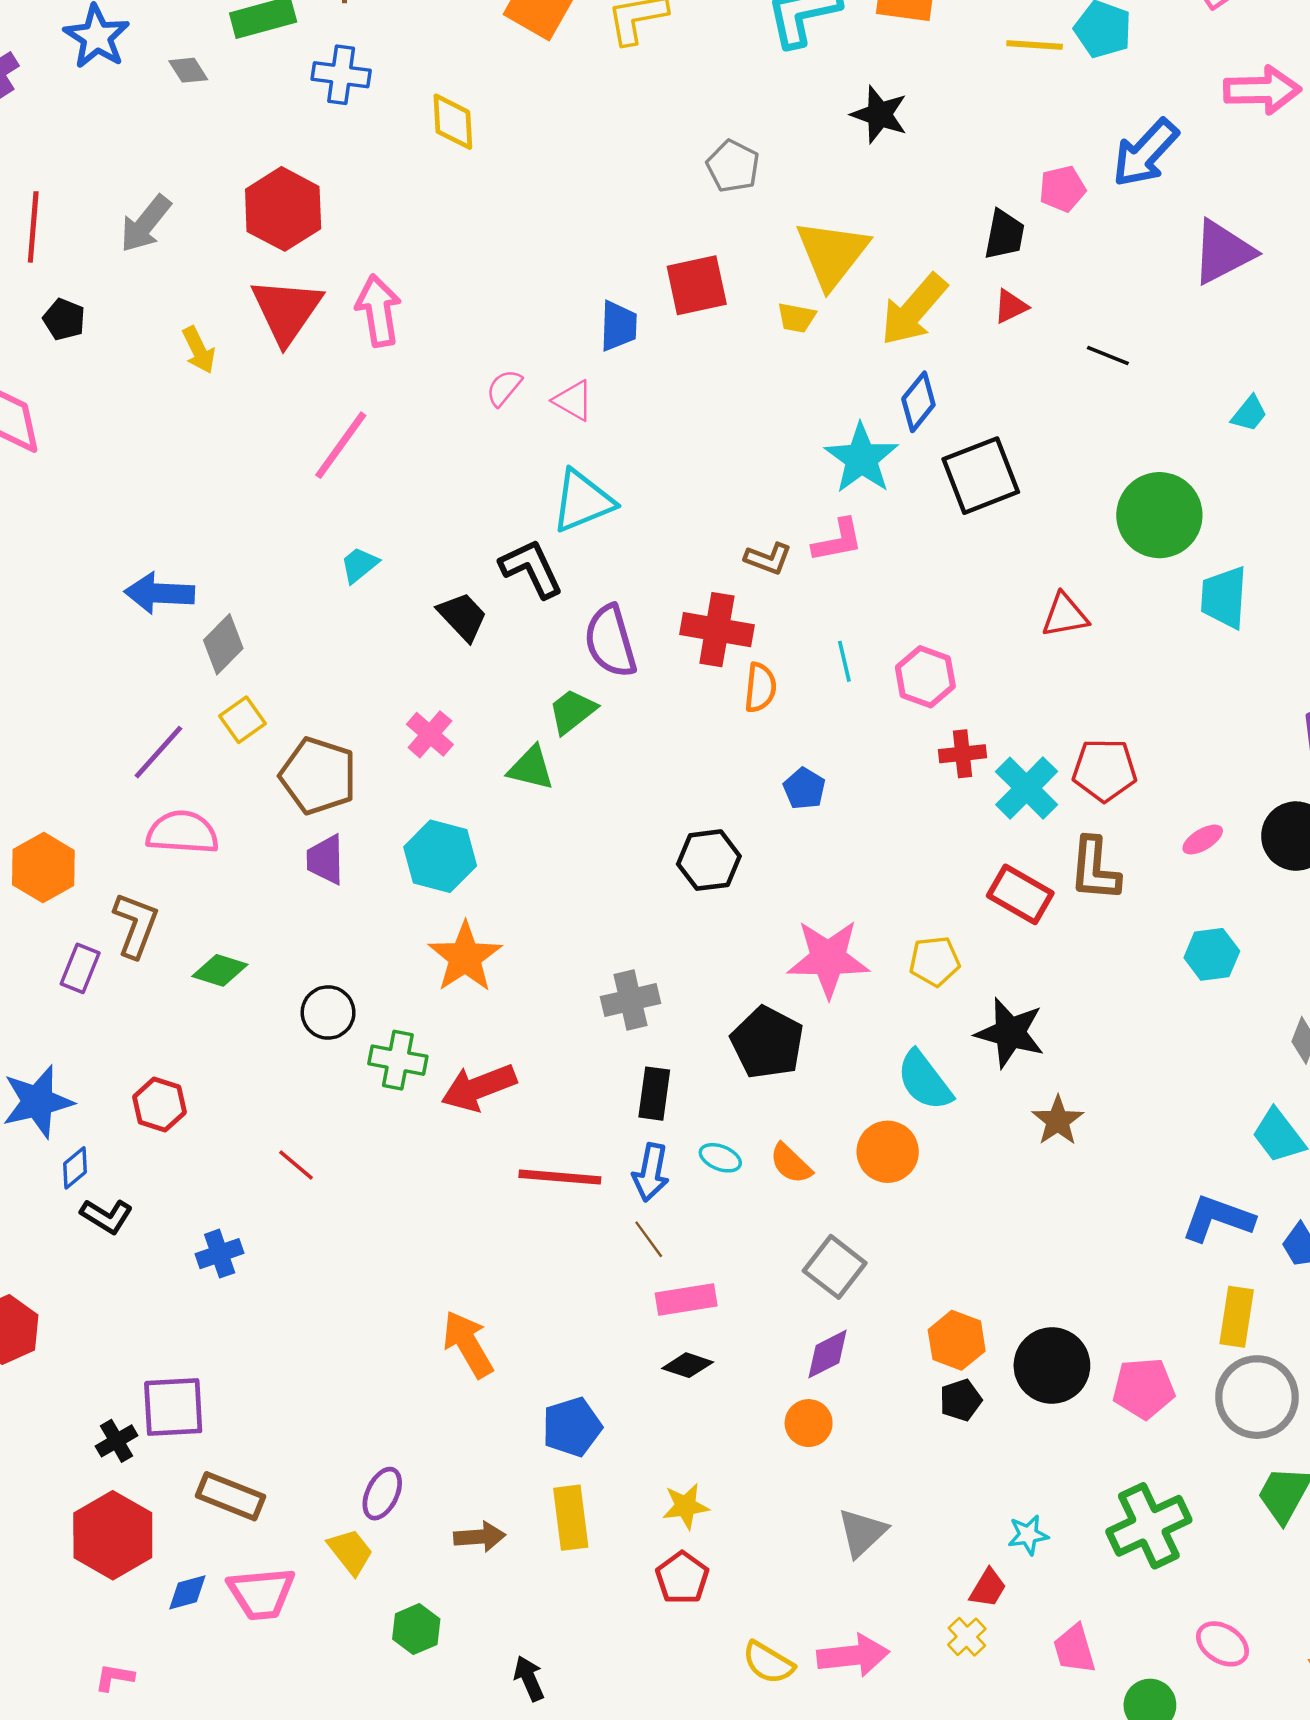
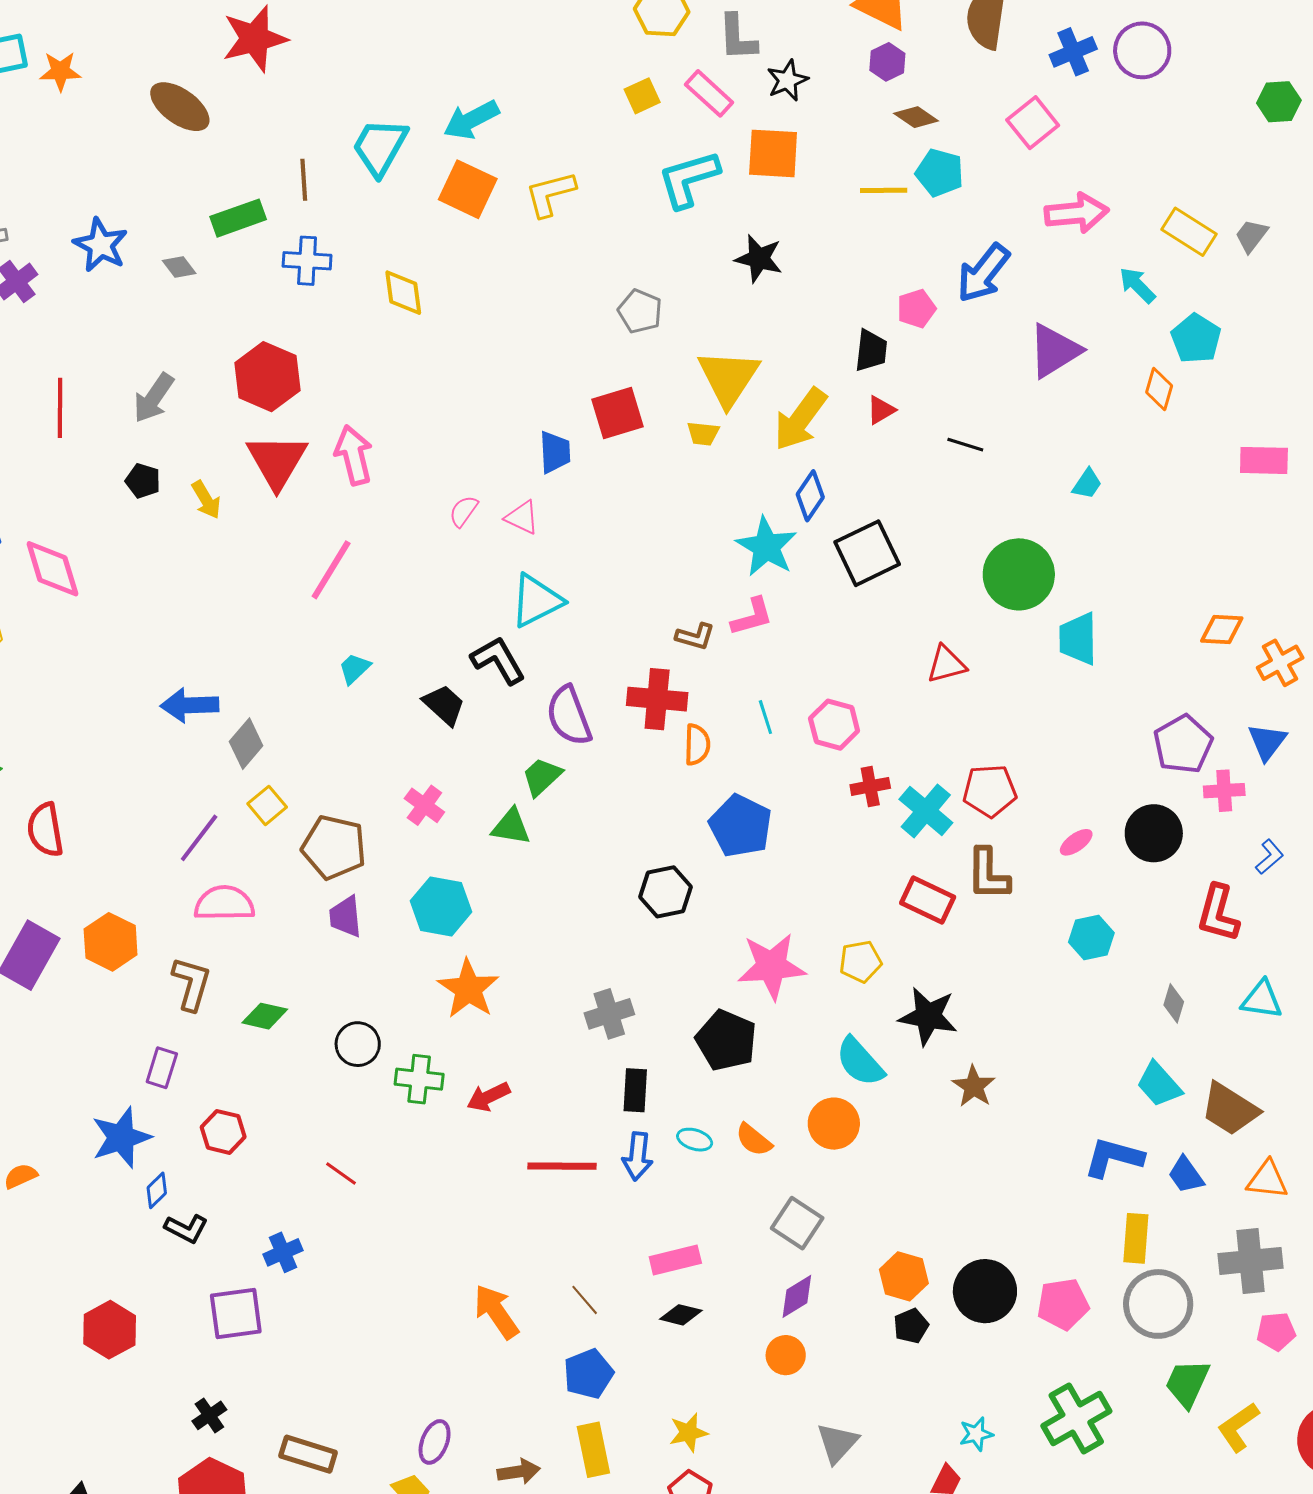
black pentagon: (64, 319) -> (143, 481), moved
blue pentagon: (804, 789) -> (740, 826), size x1.8
purple rectangle: (80, 968) -> (162, 1068), moved
red arrow: (479, 1087) -> (488, 1097), size x0.7
brown line: (649, 1239) -> (585, 1300), moved
purple square: (173, 1407) -> (236, 1314), moved

